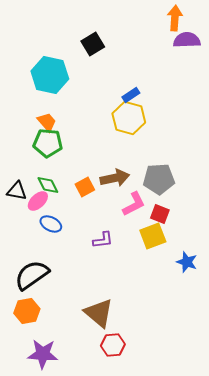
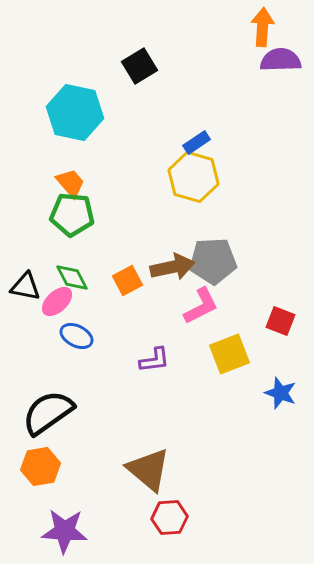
gray pentagon: (159, 179) -> (213, 261), moved
red square: (160, 214) -> (281, 321), moved

